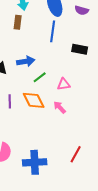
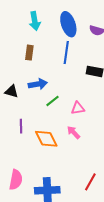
brown rectangle: (18, 22) -> (29, 53), moved
orange diamond: (34, 100) -> (46, 139), moved

